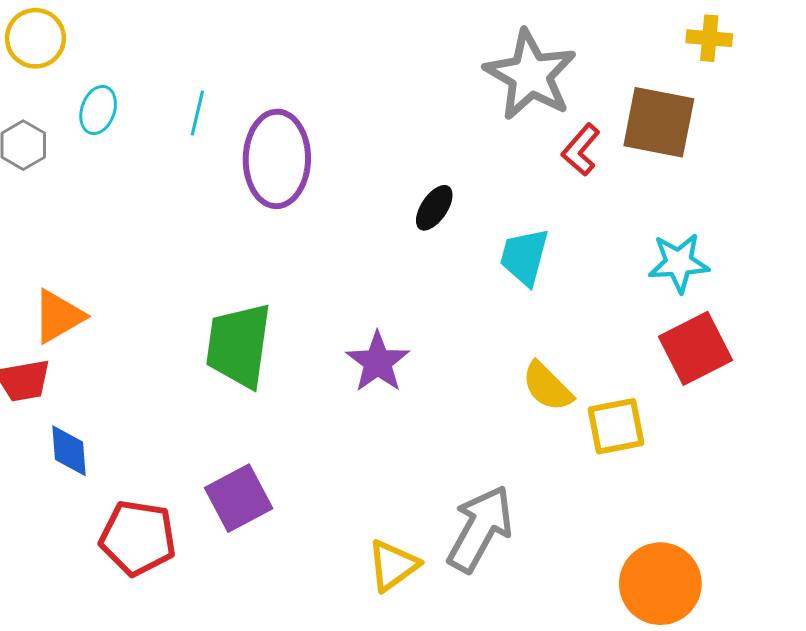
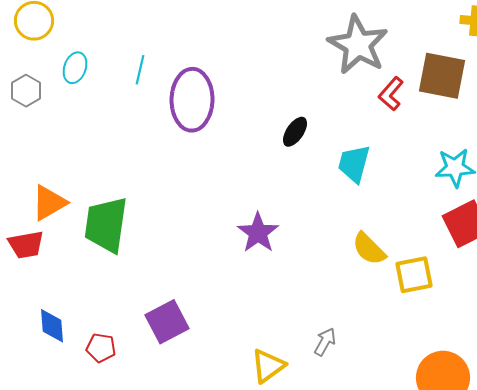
green trapezoid: (239, 345) -> (106, 225), moved
blue diamond: (69, 451) -> (52, 326), moved
gray arrow: (480, 529) -> (325, 342), size x0.5
red pentagon: (138, 538) -> (101, 348), size x0.6

